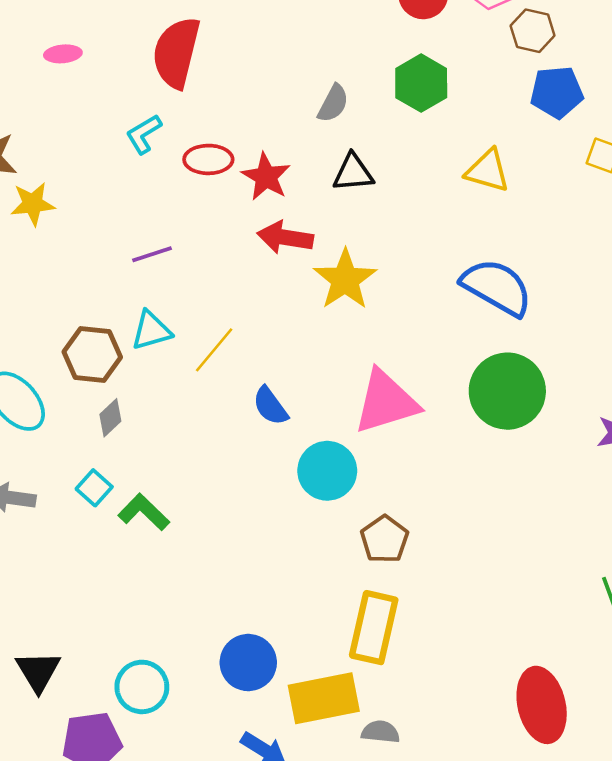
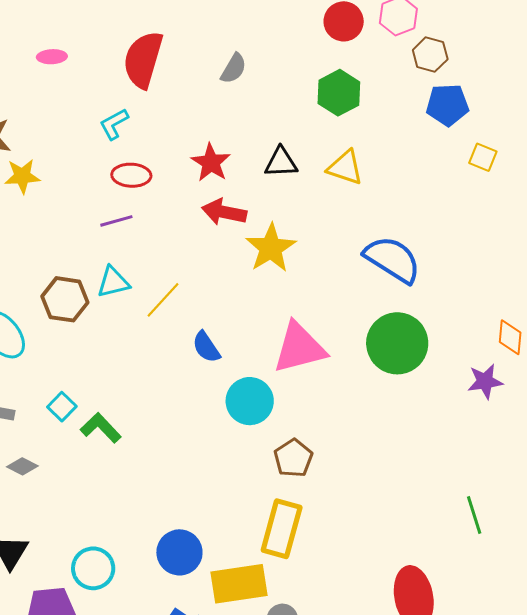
gray semicircle: (333, 103) -> (234, 68), moved
red ellipse: (208, 159) -> (131, 175), moved
yellow triangle: (488, 171) -> (345, 168), moved
gray diamond: (110, 418) -> (22, 466), moved, turned 68

